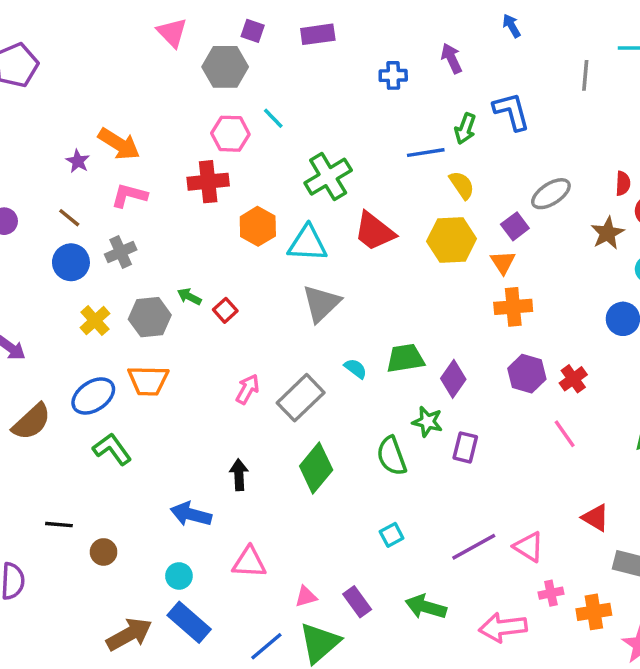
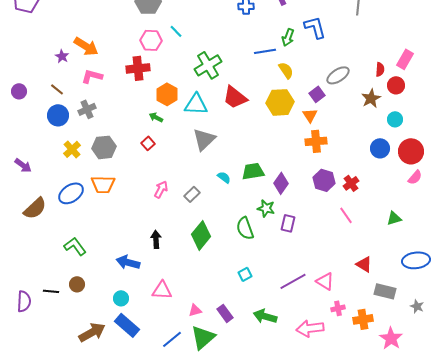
green arrow: (189, 297) -> (156, 117), moved
gray rectangle: (301, 398) -> (192, 194), size x0.6
green L-shape: (112, 449) -> (75, 246), moved
black line: (59, 525) -> (51, 291), moved

